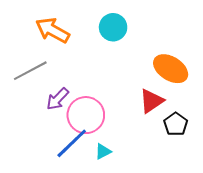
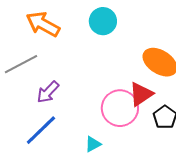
pink circle: (86, 115) -> (120, 108), moved
blue line: (72, 143) -> (41, 130), moved

